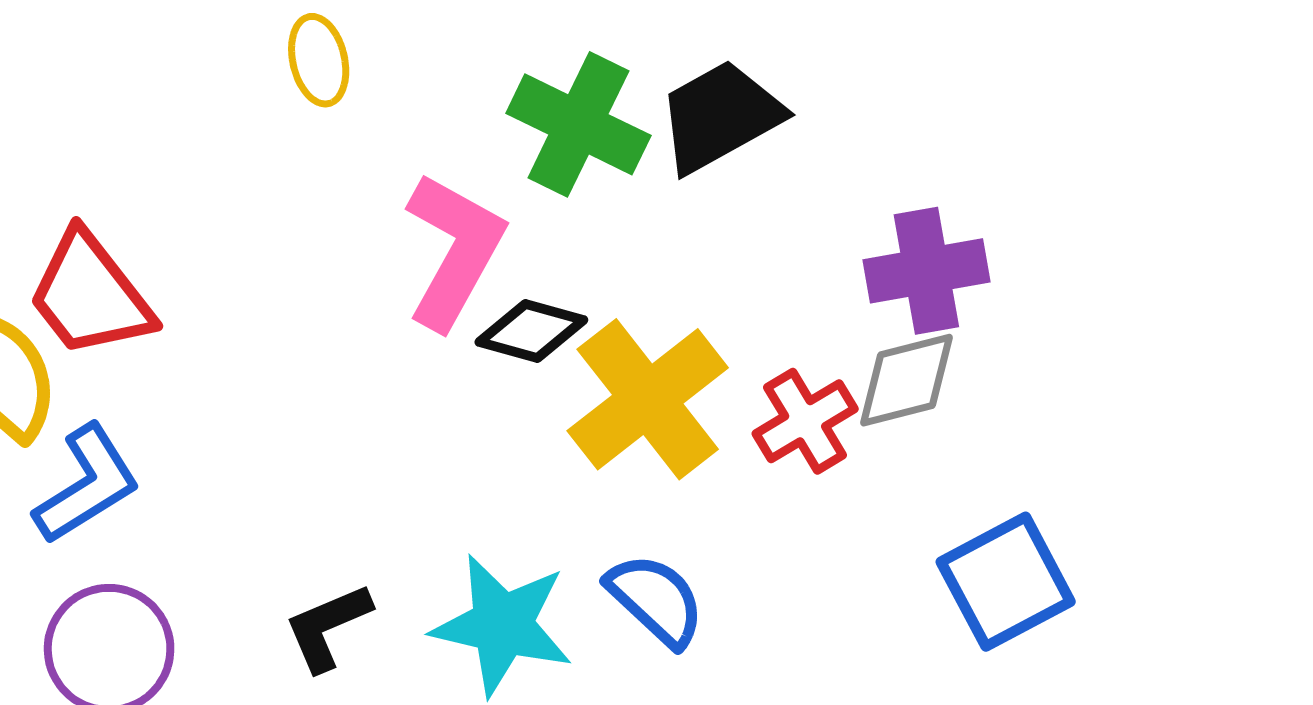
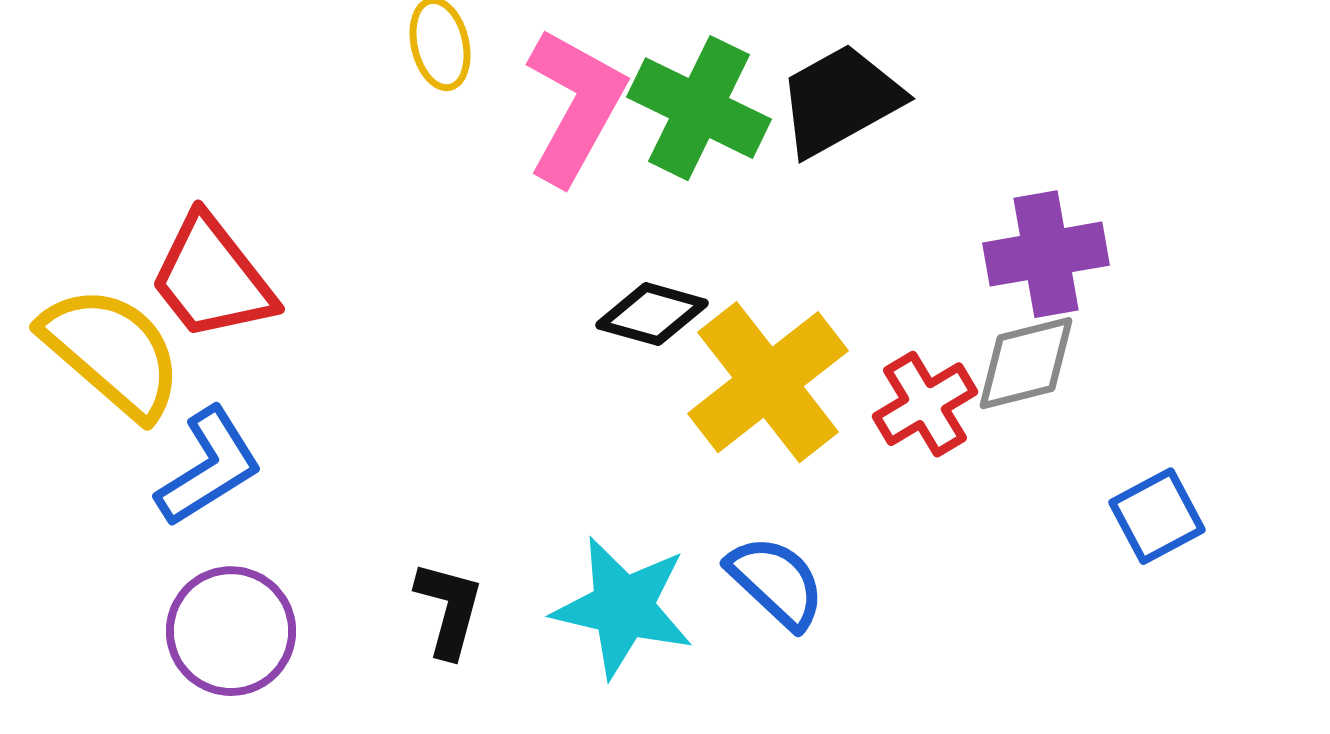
pink L-shape: (454, 251) -> (575, 106), moved
blue square: (1006, 582) -> (1157, 516), moved, size x0.7
black L-shape: (328, 627) -> (449, 609), turned 128

